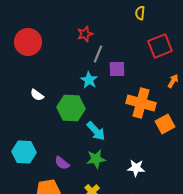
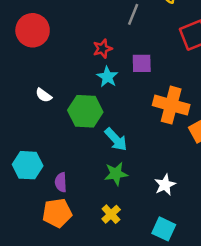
red star: (85, 34) -> (102, 49), moved
gray line: (98, 54) -> (133, 14), moved
purple semicircle: (62, 163) -> (61, 182), moved, turned 49
white star: (136, 168) -> (165, 185), turned -30

